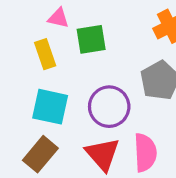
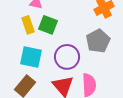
green square: (91, 39) -> (48, 25), moved, turned 30

